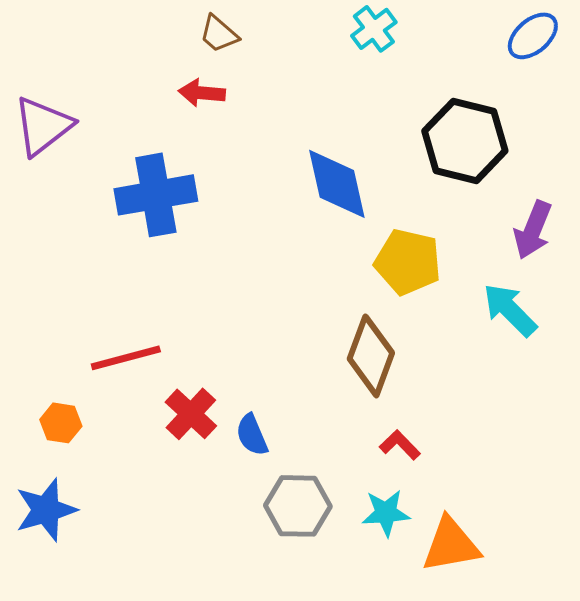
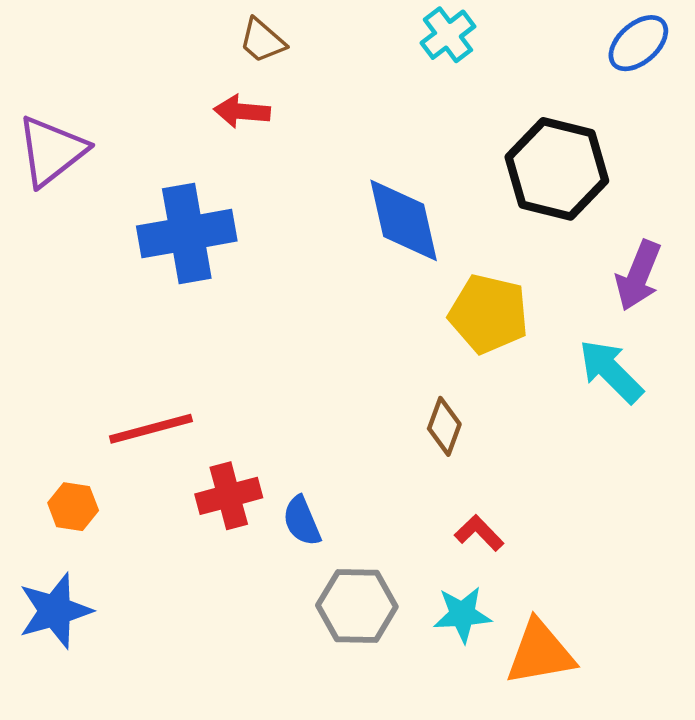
brown diamond: (371, 356) -> (444, 426), size x0.6
red cross: (191, 414) -> (229, 496), turned 32

